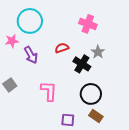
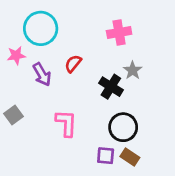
pink cross: (88, 24) -> (119, 32), turned -30
red semicircle: (62, 48) -> (73, 64), moved, turned -32
purple square: (68, 120) -> (106, 156), moved

